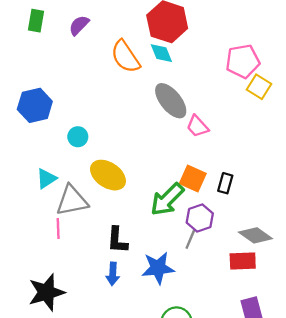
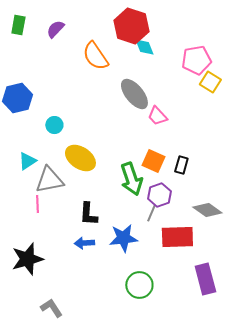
cyan diamond: (161, 53) -> (144, 47), moved
green arrow: (167, 199) -> (131, 179), turned -64
red rectangle: (243, 261) -> (177, 237), moved, size x1.4
blue arrow: (113, 274) -> (84, 243), turned 84

